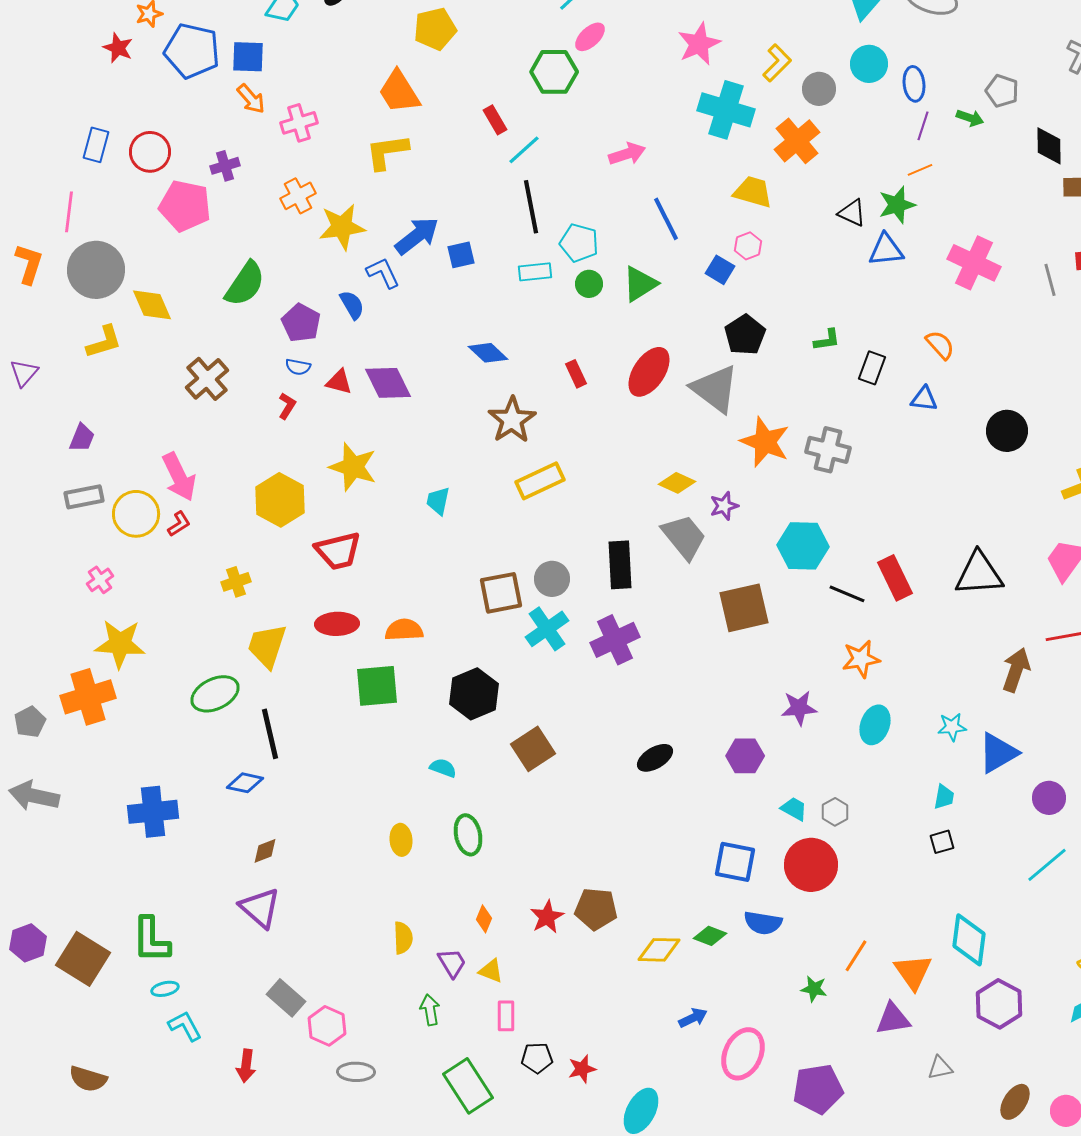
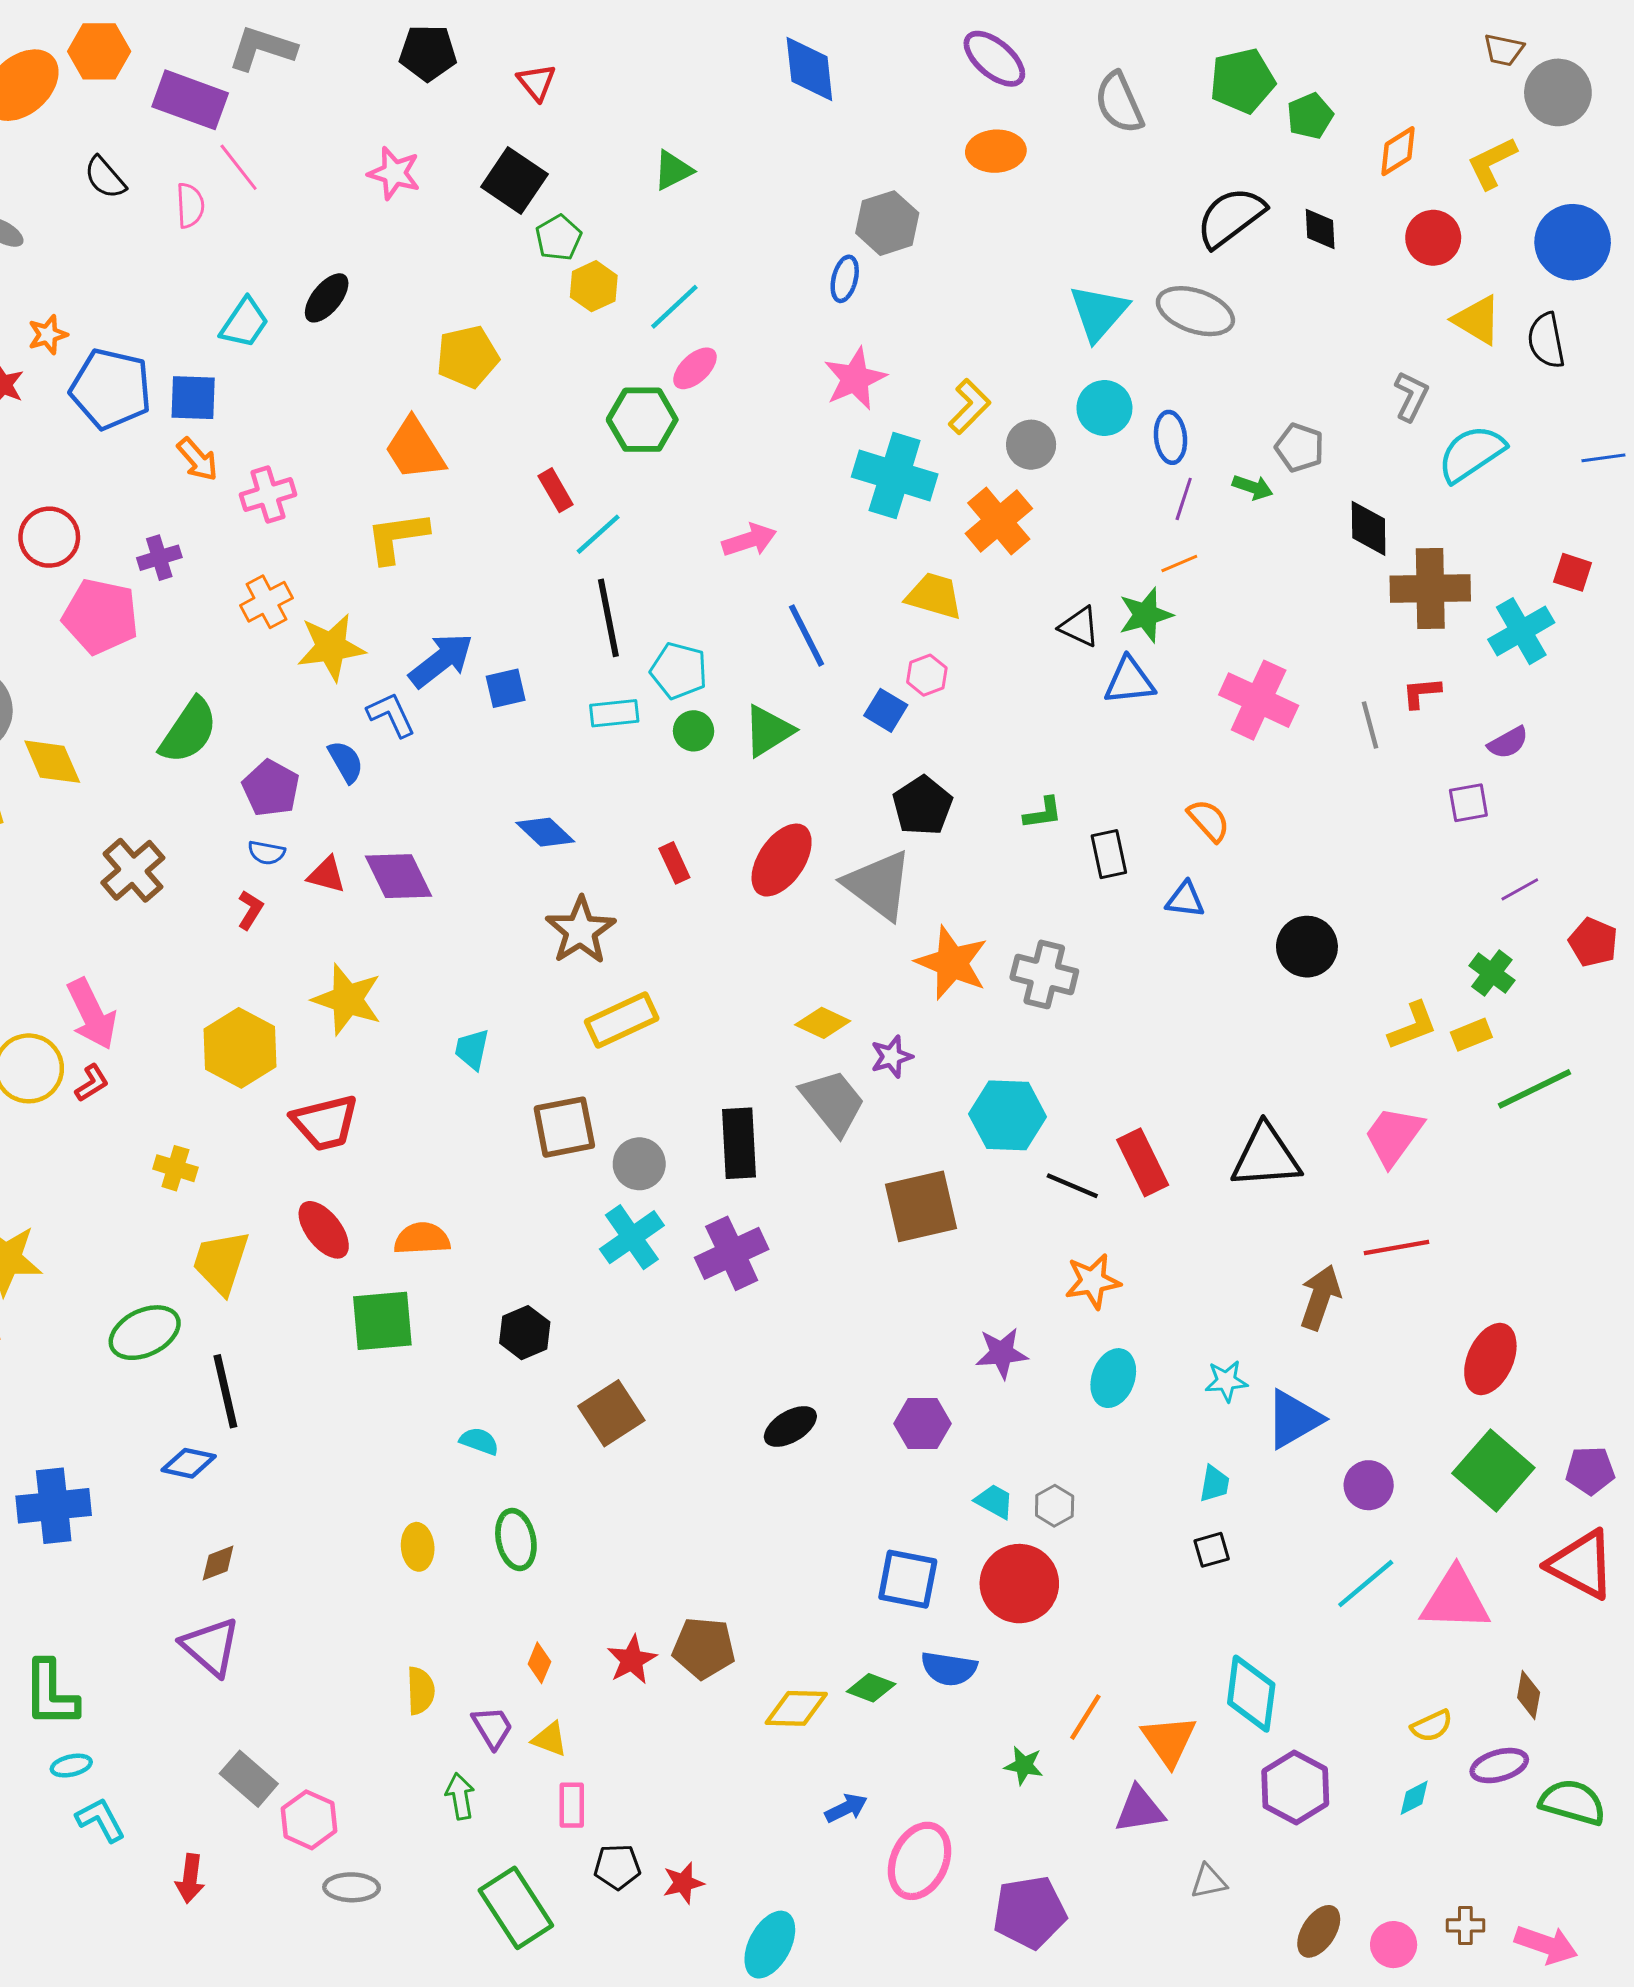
black rectangle: (872, 368) -> (1109, 854), turned -32
yellow cross: (236, 582) -> (175, 1168), turned 36
brown square: (501, 593) -> (564, 1127), moved
red ellipse: (337, 624) -> (324, 1230), turned 54
black hexagon: (474, 694) -> (525, 1333), size x0.7

